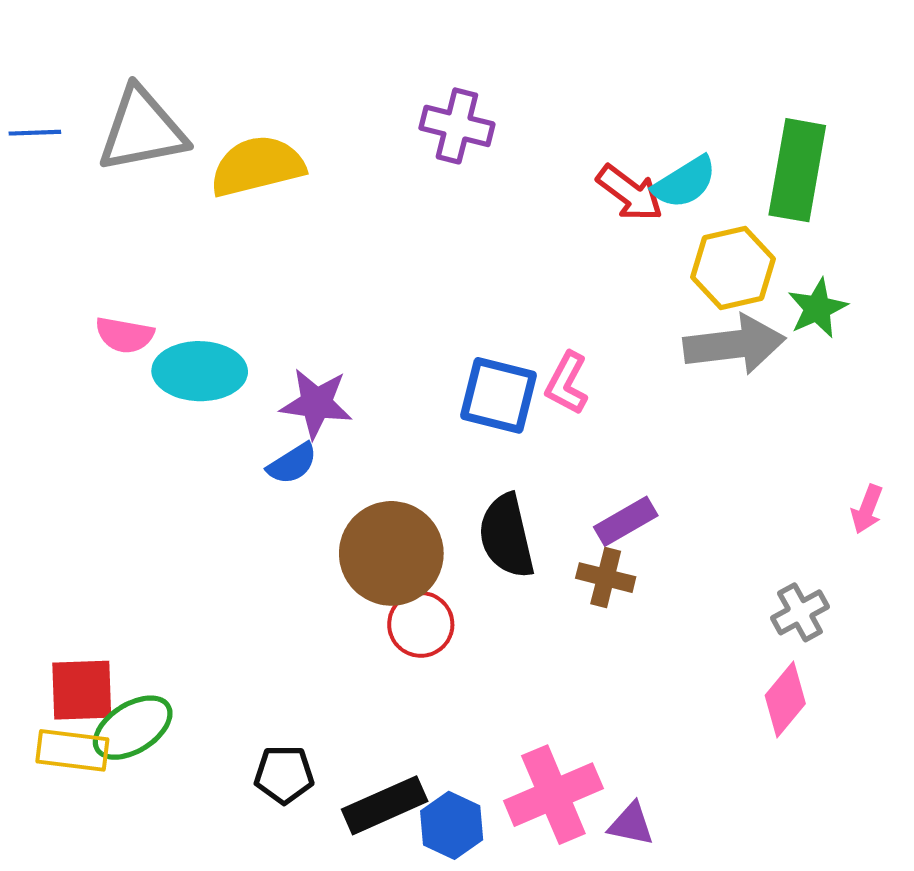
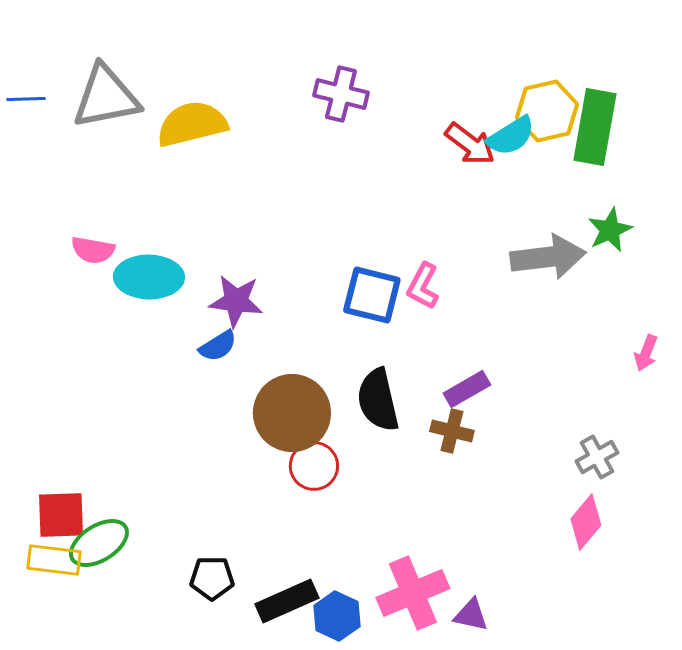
yellow hexagon: (733, 268) -> (547, 111), moved
pink arrow: (867, 509) -> (646, 353), moved

